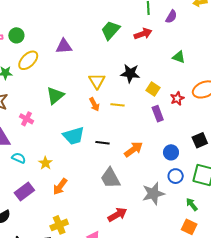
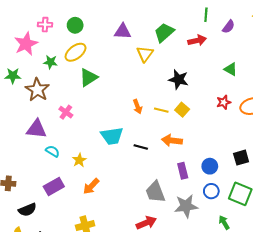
green circle: (16, 35) -> (75, 25), moved
purple triangle: (64, 46) -> (123, 32), moved
yellow triangle: (97, 81) -> (145, 54), moved
yellow square: (153, 89) -> (182, 110), moved
green triangle: (55, 96) -> (88, 77), moved
red star: (177, 98) -> (224, 102), moved
purple rectangle: (158, 114) -> (183, 171), moved
orange arrow: (133, 149) -> (172, 140), moved, turned -144
gray trapezoid: (110, 178) -> (155, 192), moved

